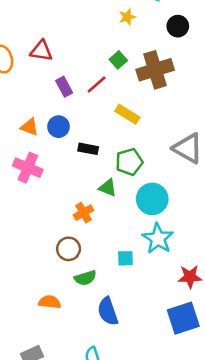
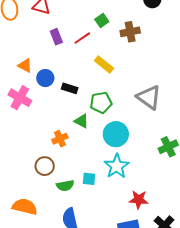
brown cross: (155, 70) -> (130, 32), size x0.7
blue circle: (58, 127) -> (45, 78), moved
green semicircle: (85, 278) -> (65, 186), moved
orange semicircle: (50, 302) -> (25, 207), size x1.4

